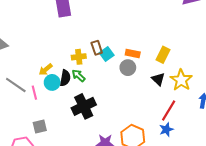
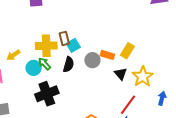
orange rectangle: (133, 54) -> (107, 55), moved
yellow cross: (79, 57) -> (46, 46), size x1.5
black semicircle: (65, 78) -> (69, 64), moved
cyan circle: (52, 82) -> (34, 68), moved

